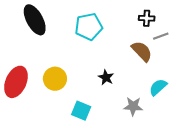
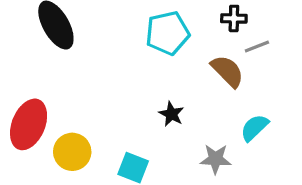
cyan pentagon: (89, 27) -> (168, 33), moved
yellow circle: (55, 79) -> (72, 152), moved

